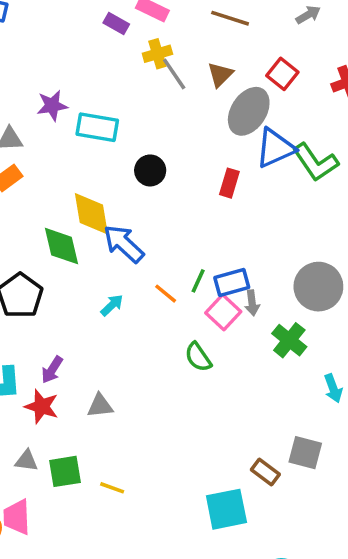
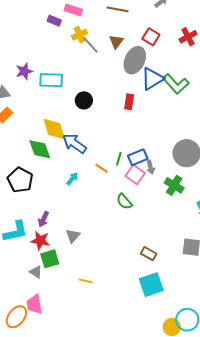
gray triangle: (100, 406) -> (73, 236), turned -35
gray triangle: (27, 461) -> (36, 272), turned 32
green square: (65, 471) -> (50, 259), moved
brown rectangle: (265, 472) -> (149, 254), moved

